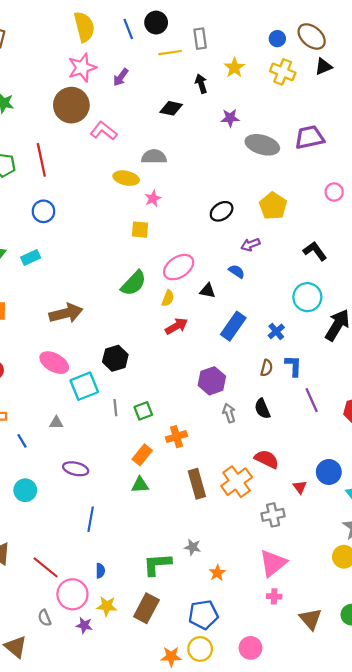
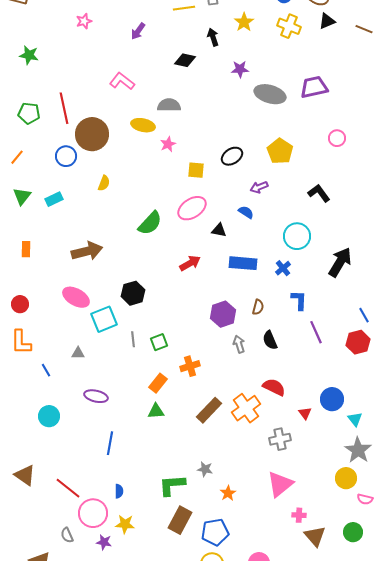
pink star: (82, 68) -> (84, 21), moved, size x0.6
brown circle: (71, 105) -> (92, 134), moved
yellow square: (140, 230) -> (196, 170), moved
cyan circle: (307, 297) -> (297, 236), moved
yellow semicircle: (168, 298) -> (104, 183), moved
blue rectangle: (233, 326) -> (243, 263), turned 60
brown semicircle: (267, 368) -> (258, 307), moved
brown rectangle: (197, 484) -> (209, 410), turned 60
pink cross: (274, 596) -> (299, 515), moved
brown rectangle: (146, 608) -> (180, 520), moved

